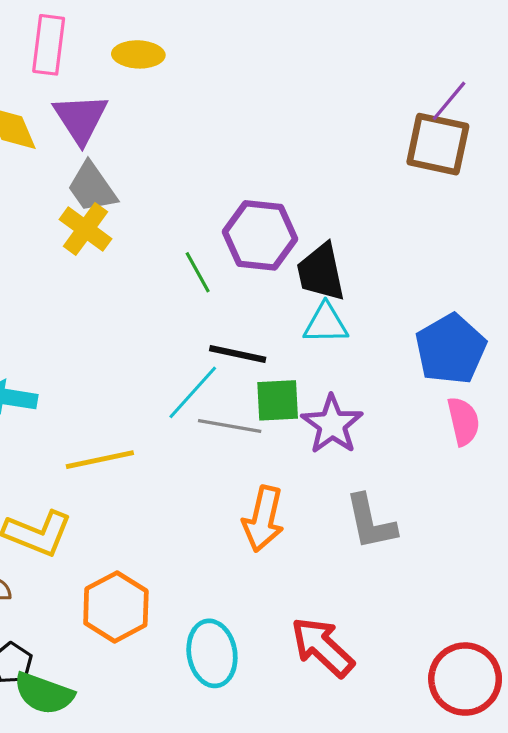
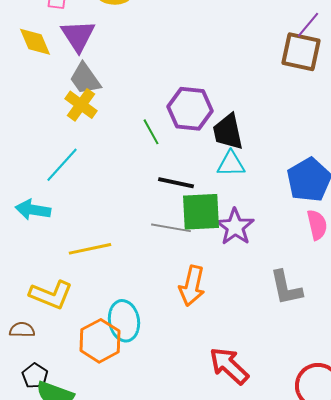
cyan line: (193, 392) -> (62, 165), moved
green square: (278, 400) -> (201, 212), size x1.4
gray L-shape: (371, 522) -> (286, 288), moved
cyan ellipse: (212, 653) -> (124, 321), moved

